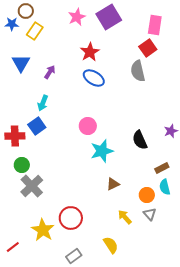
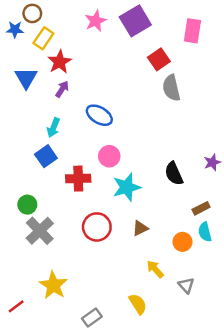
red square: (148, 48) -> (159, 59), moved
red star: (90, 52) -> (60, 62), moved
blue ellipse: (94, 78) -> (99, 115), moved
red cross: (15, 136) -> (78, 179), moved
gray triangle: (150, 214) -> (186, 285), moved
red circle: (71, 218) -> (97, 227), moved

